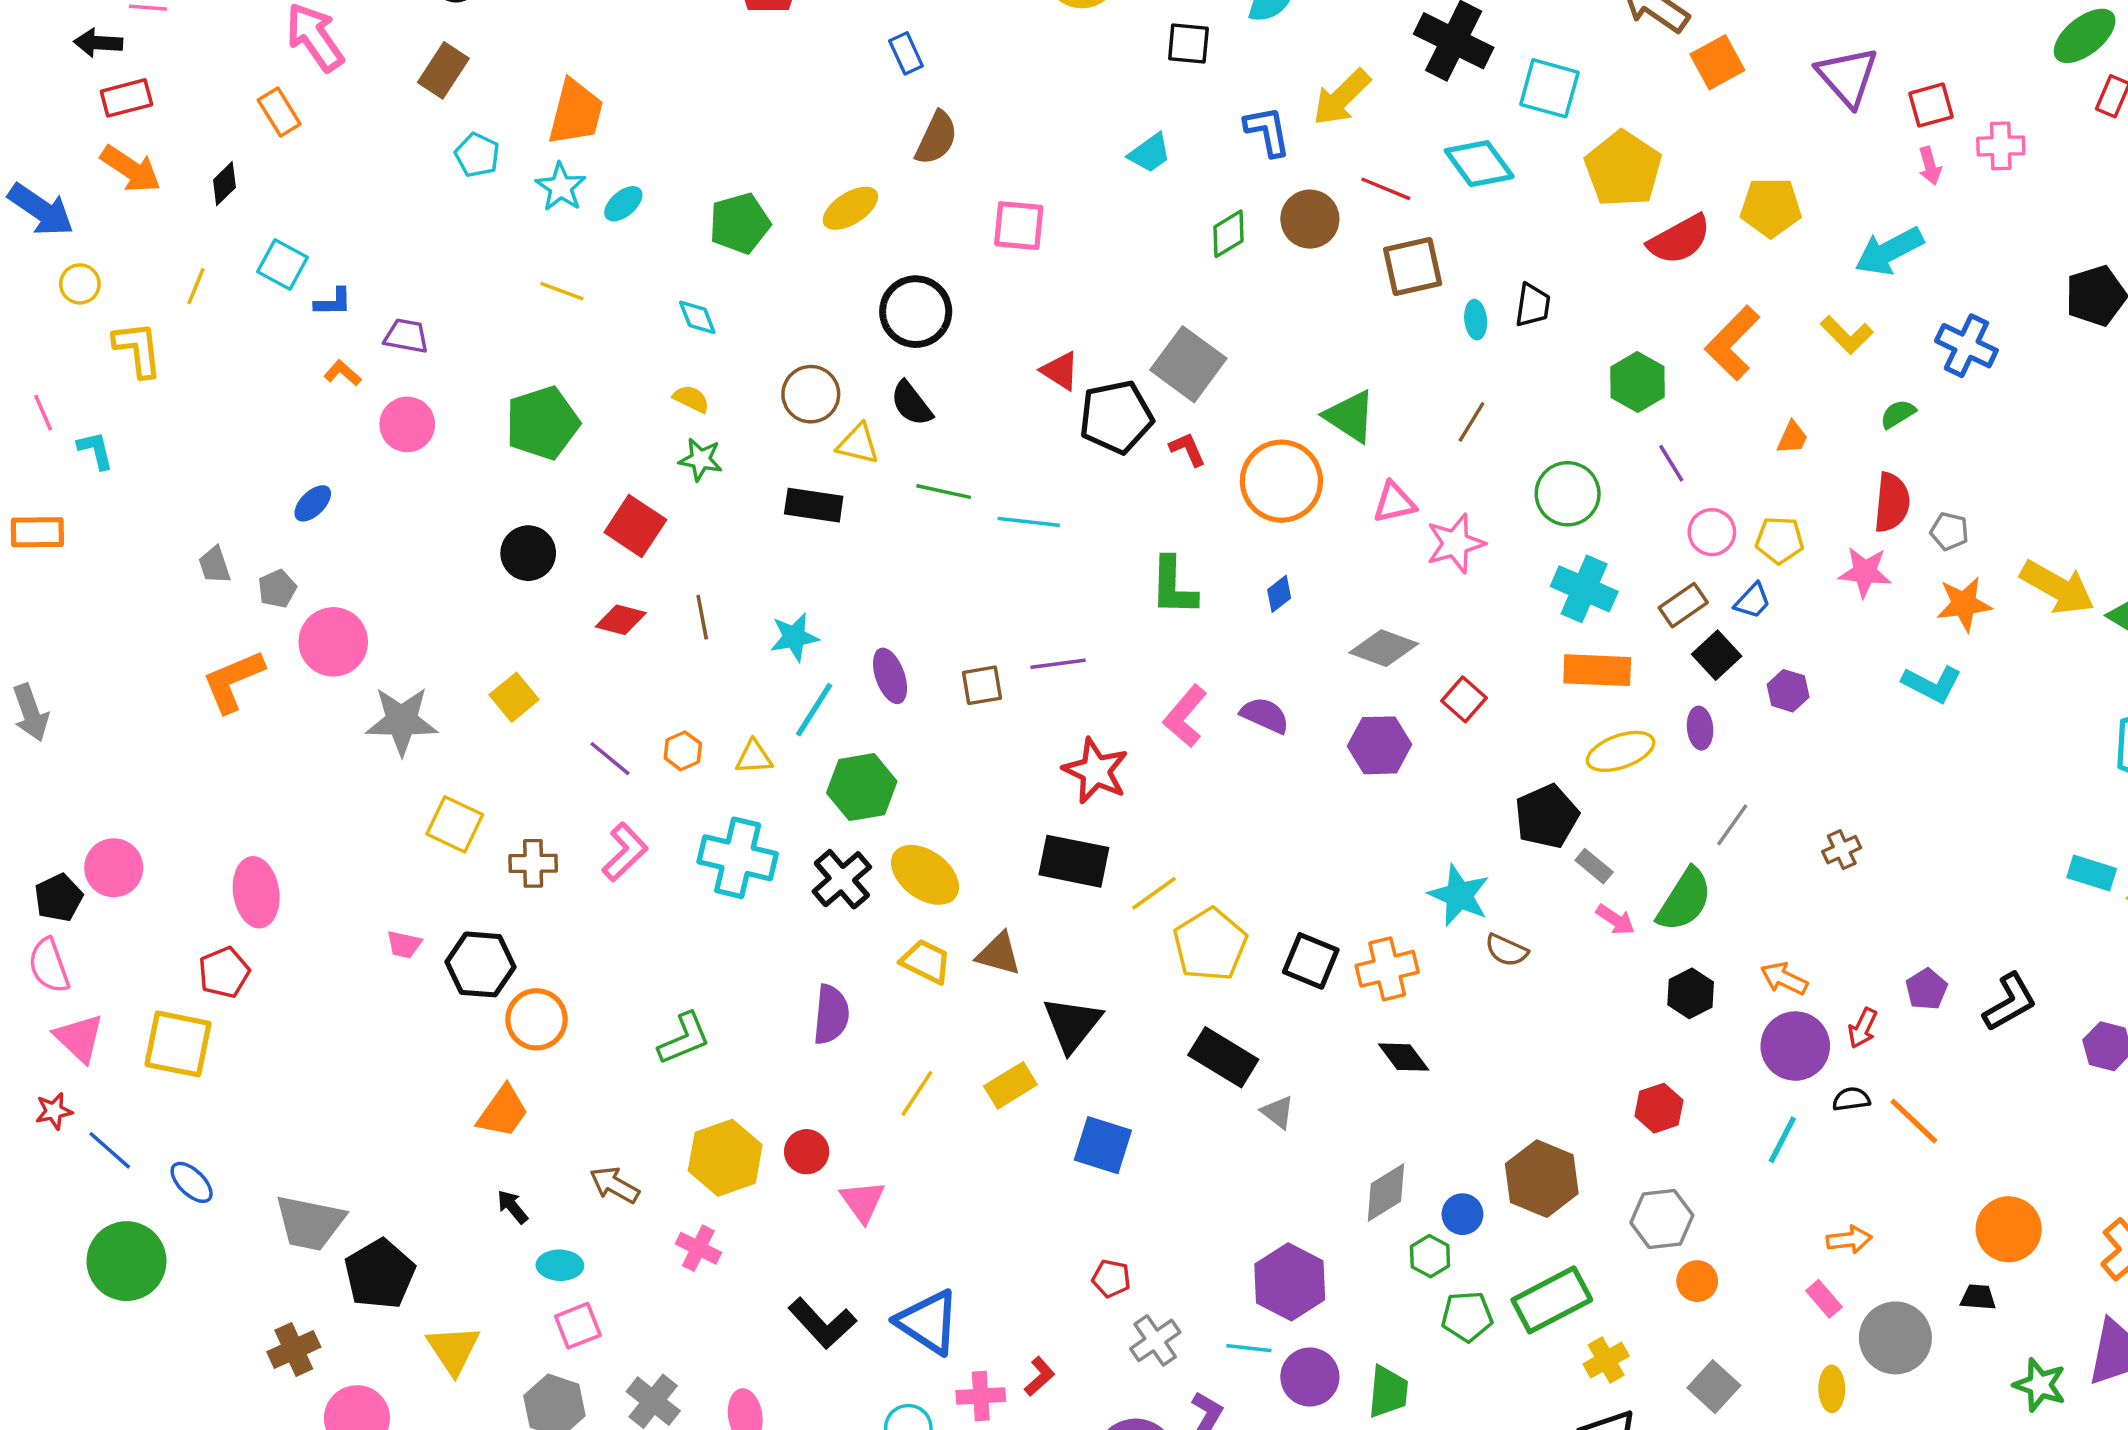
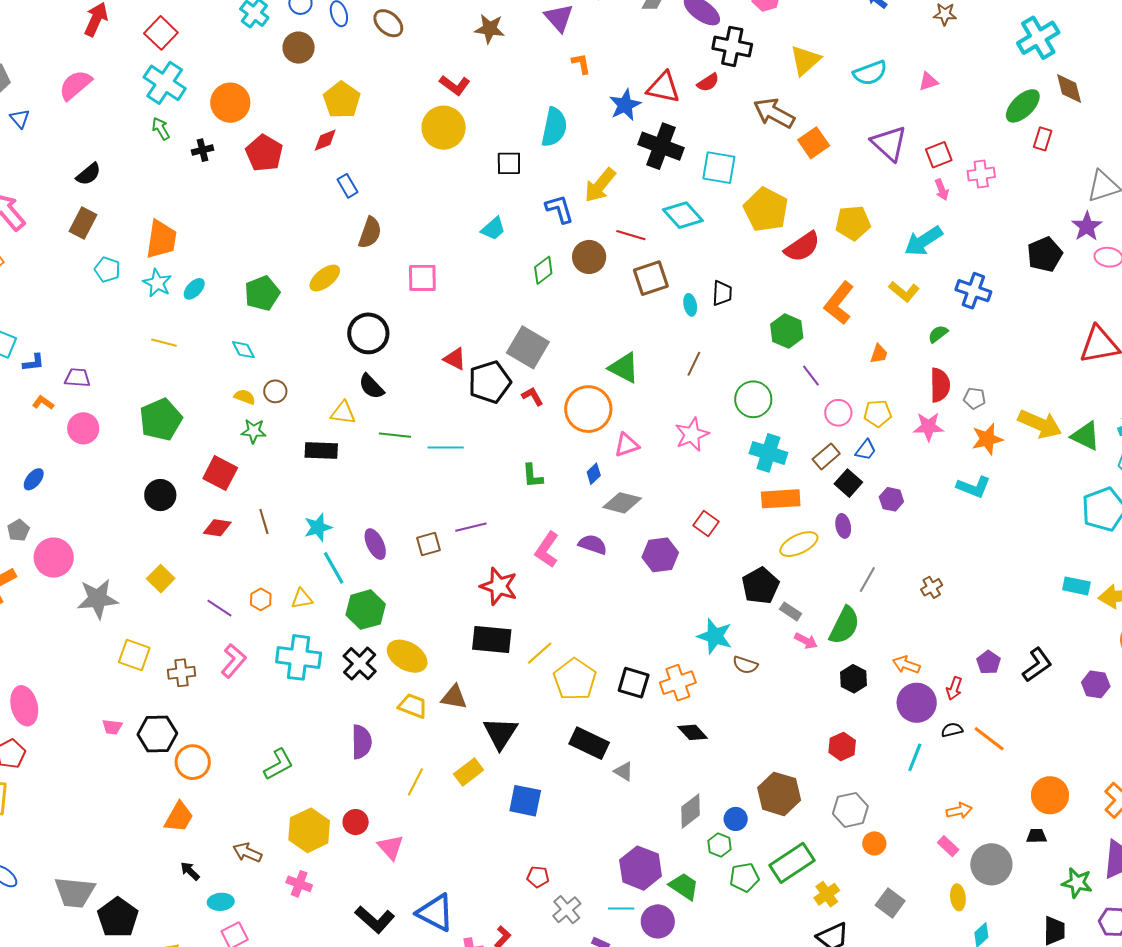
brown circle: (811, 394) -> (275, 391), moved, size x0.7
pink triangle: (1394, 502) -> (627, 445), moved
green L-shape: (1173, 586) -> (532, 476), size x0.7
gray diamond: (1384, 648) -> (622, 503), moved
cyan line: (814, 710) -> (334, 568), turned -56
green trapezoid: (1388, 1392) -> (684, 886), moved, turned -56

